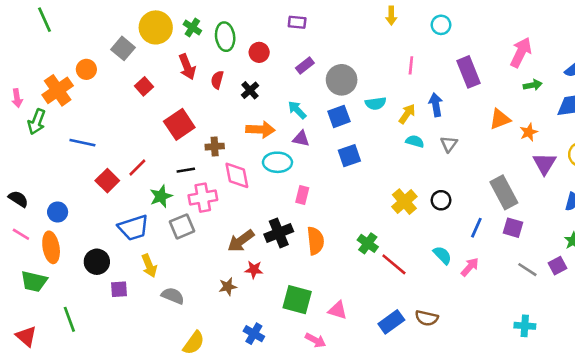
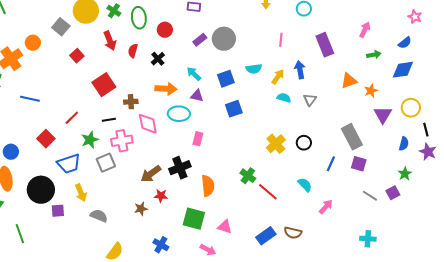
pink arrow: (521, 52) -> (365, 30), size x0.7
gray circle: (342, 80) -> (224, 39), moved
red square: (107, 181) -> (46, 139), moved
orange semicircle: (315, 241) -> (208, 186), moved
black circle: (97, 262) -> (41, 190), size x1.4
pink arrow: (470, 267) -> (326, 207), moved

